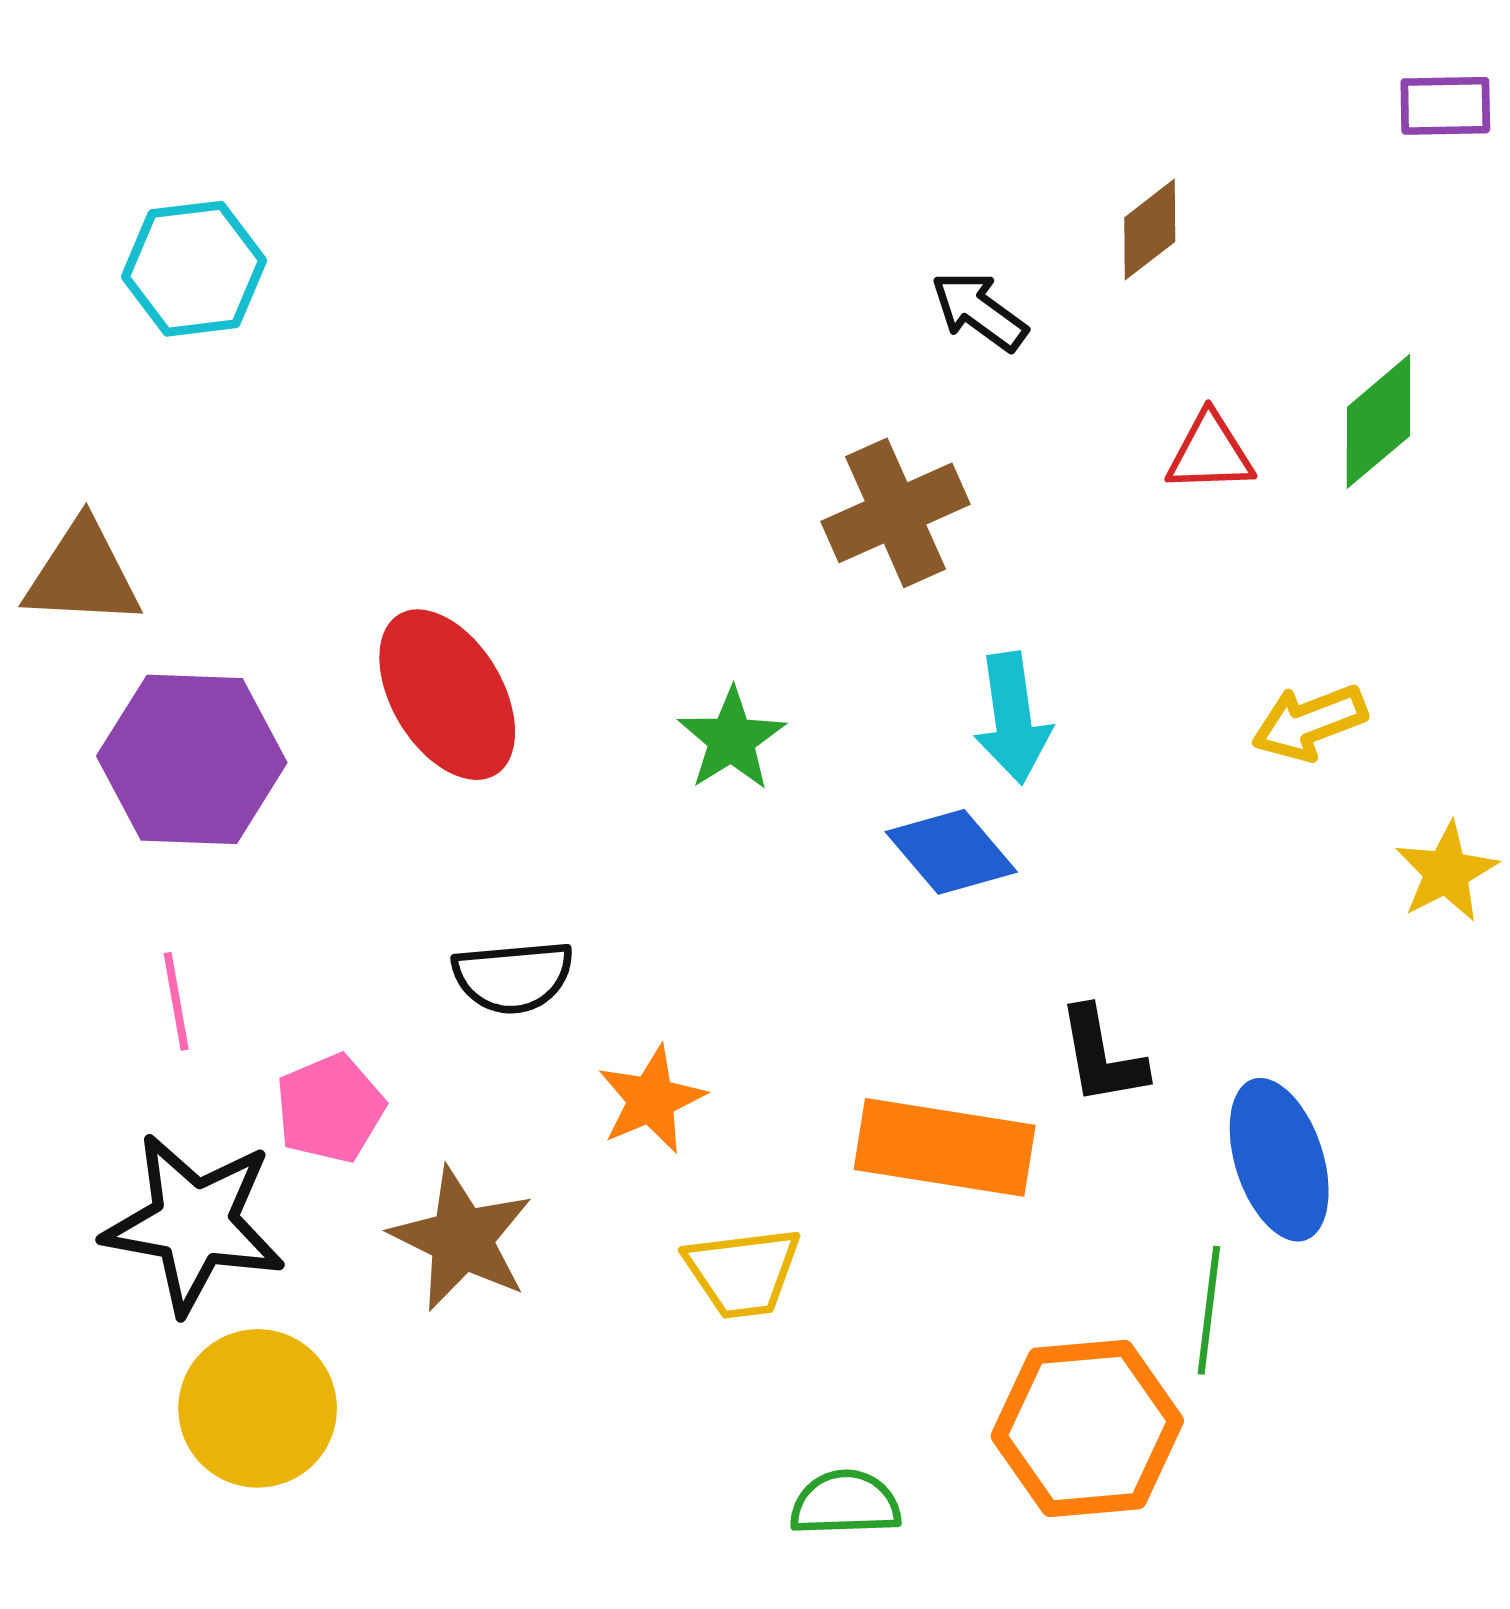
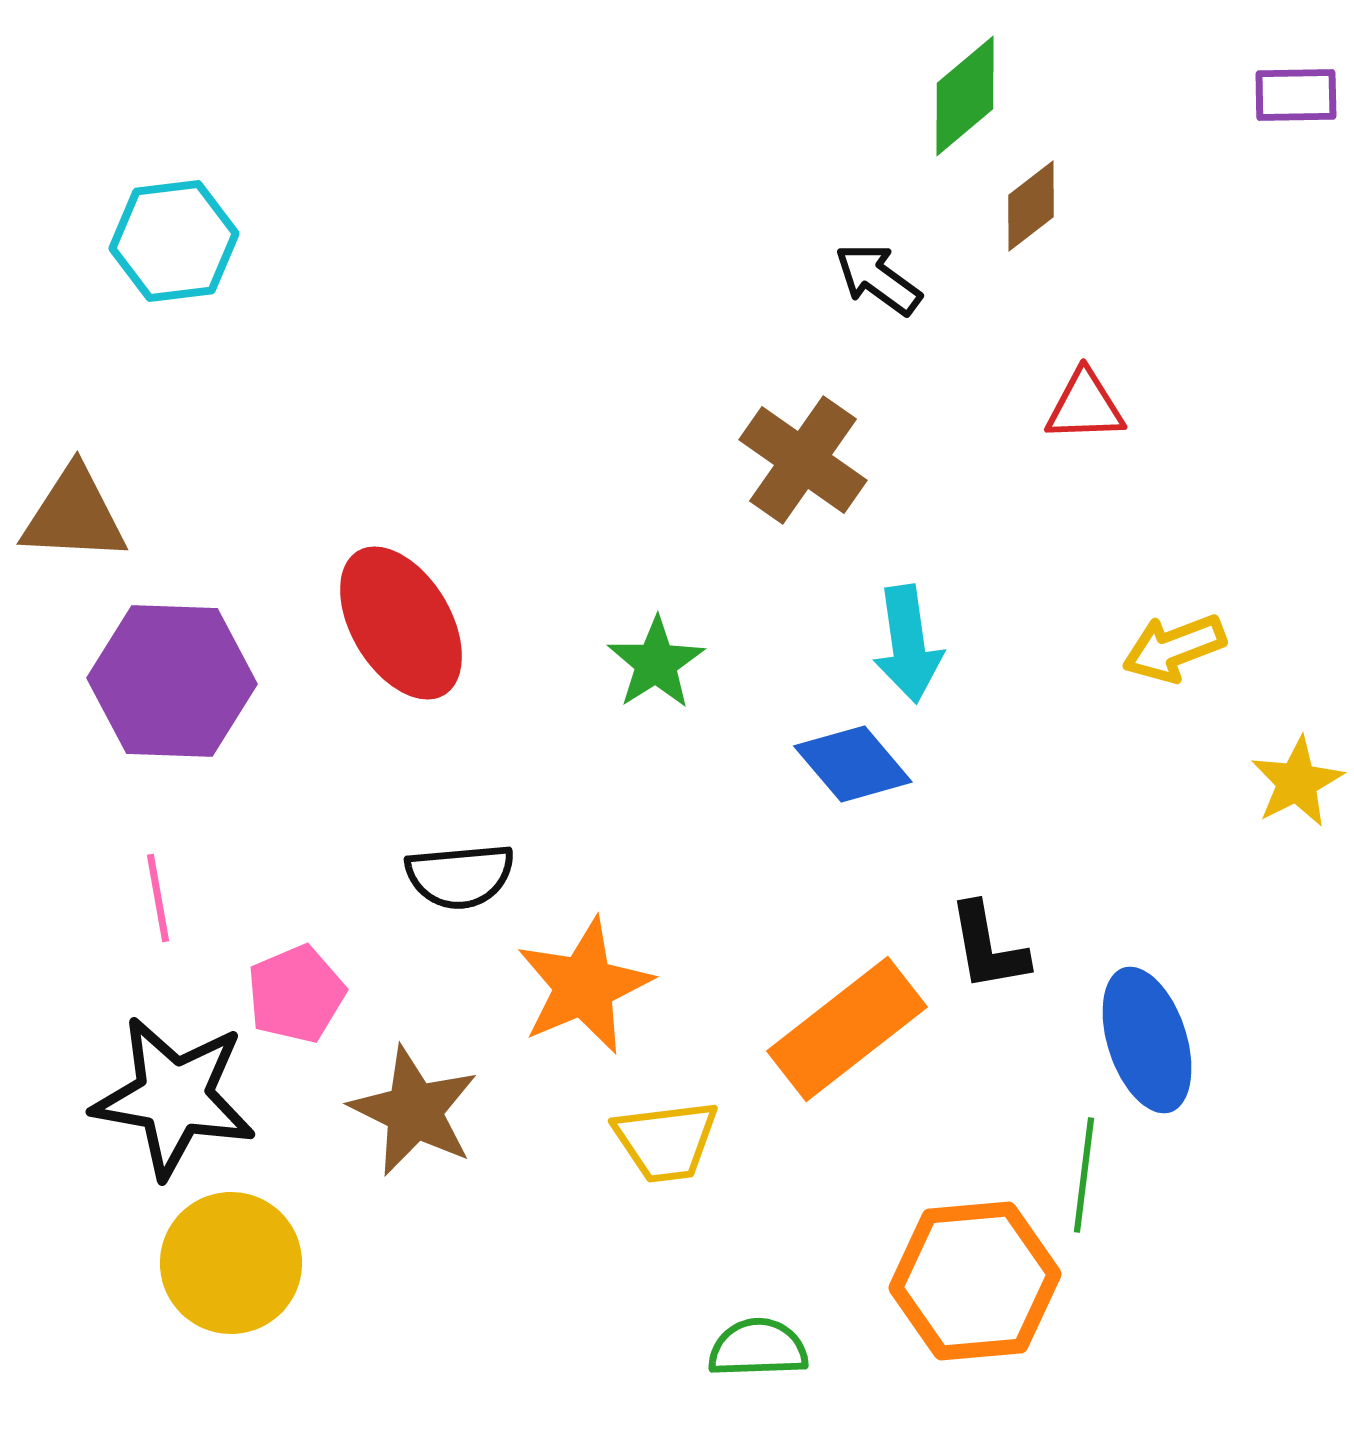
green diamond: (1378, 421) -> (965, 96), moved
brown cross: (896, 513) -> (803, 460), turned -31
orange star: (651, 1099) -> (584, 986), size x1.4
orange rectangle: (945, 1147) -> (847, 1029), turned -47

